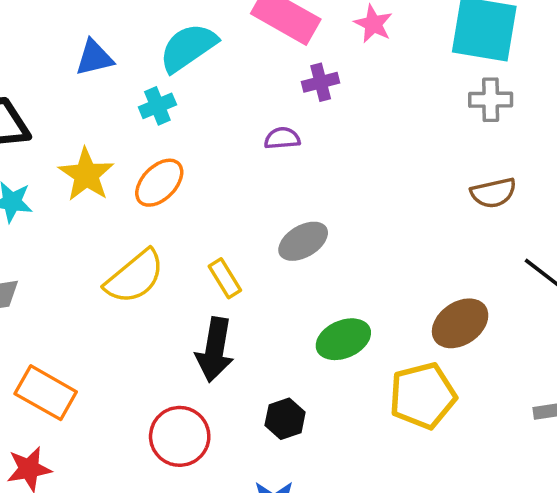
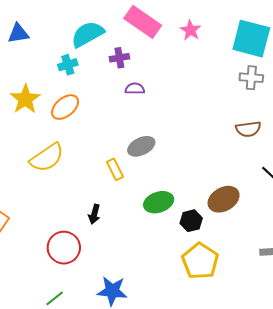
blue triangle: (94, 58) -> (18, 33), moved
purple cross: (321, 82) -> (119, 58), moved
yellow rectangle: (225, 278) -> (115, 169), moved
black arrow: (215, 350) -> (94, 214), moved, size x0.6
yellow pentagon: (423, 396) -> (200, 261), moved, turned -30
black hexagon: (285, 419) -> (191, 221), moved

